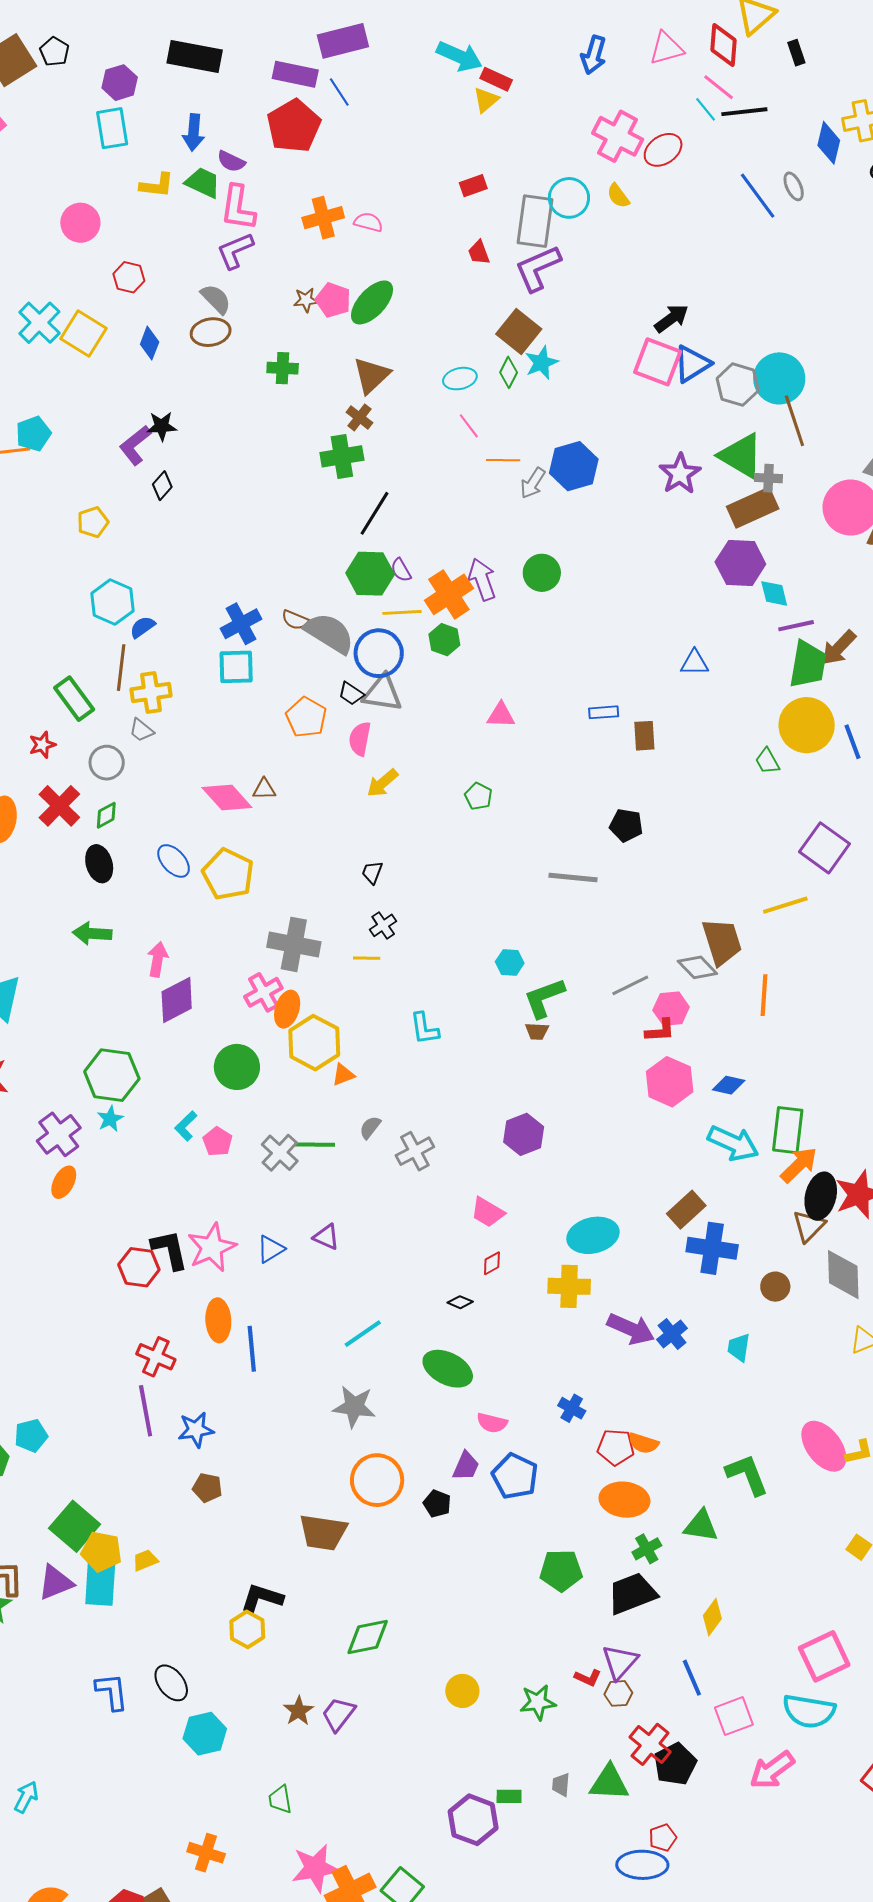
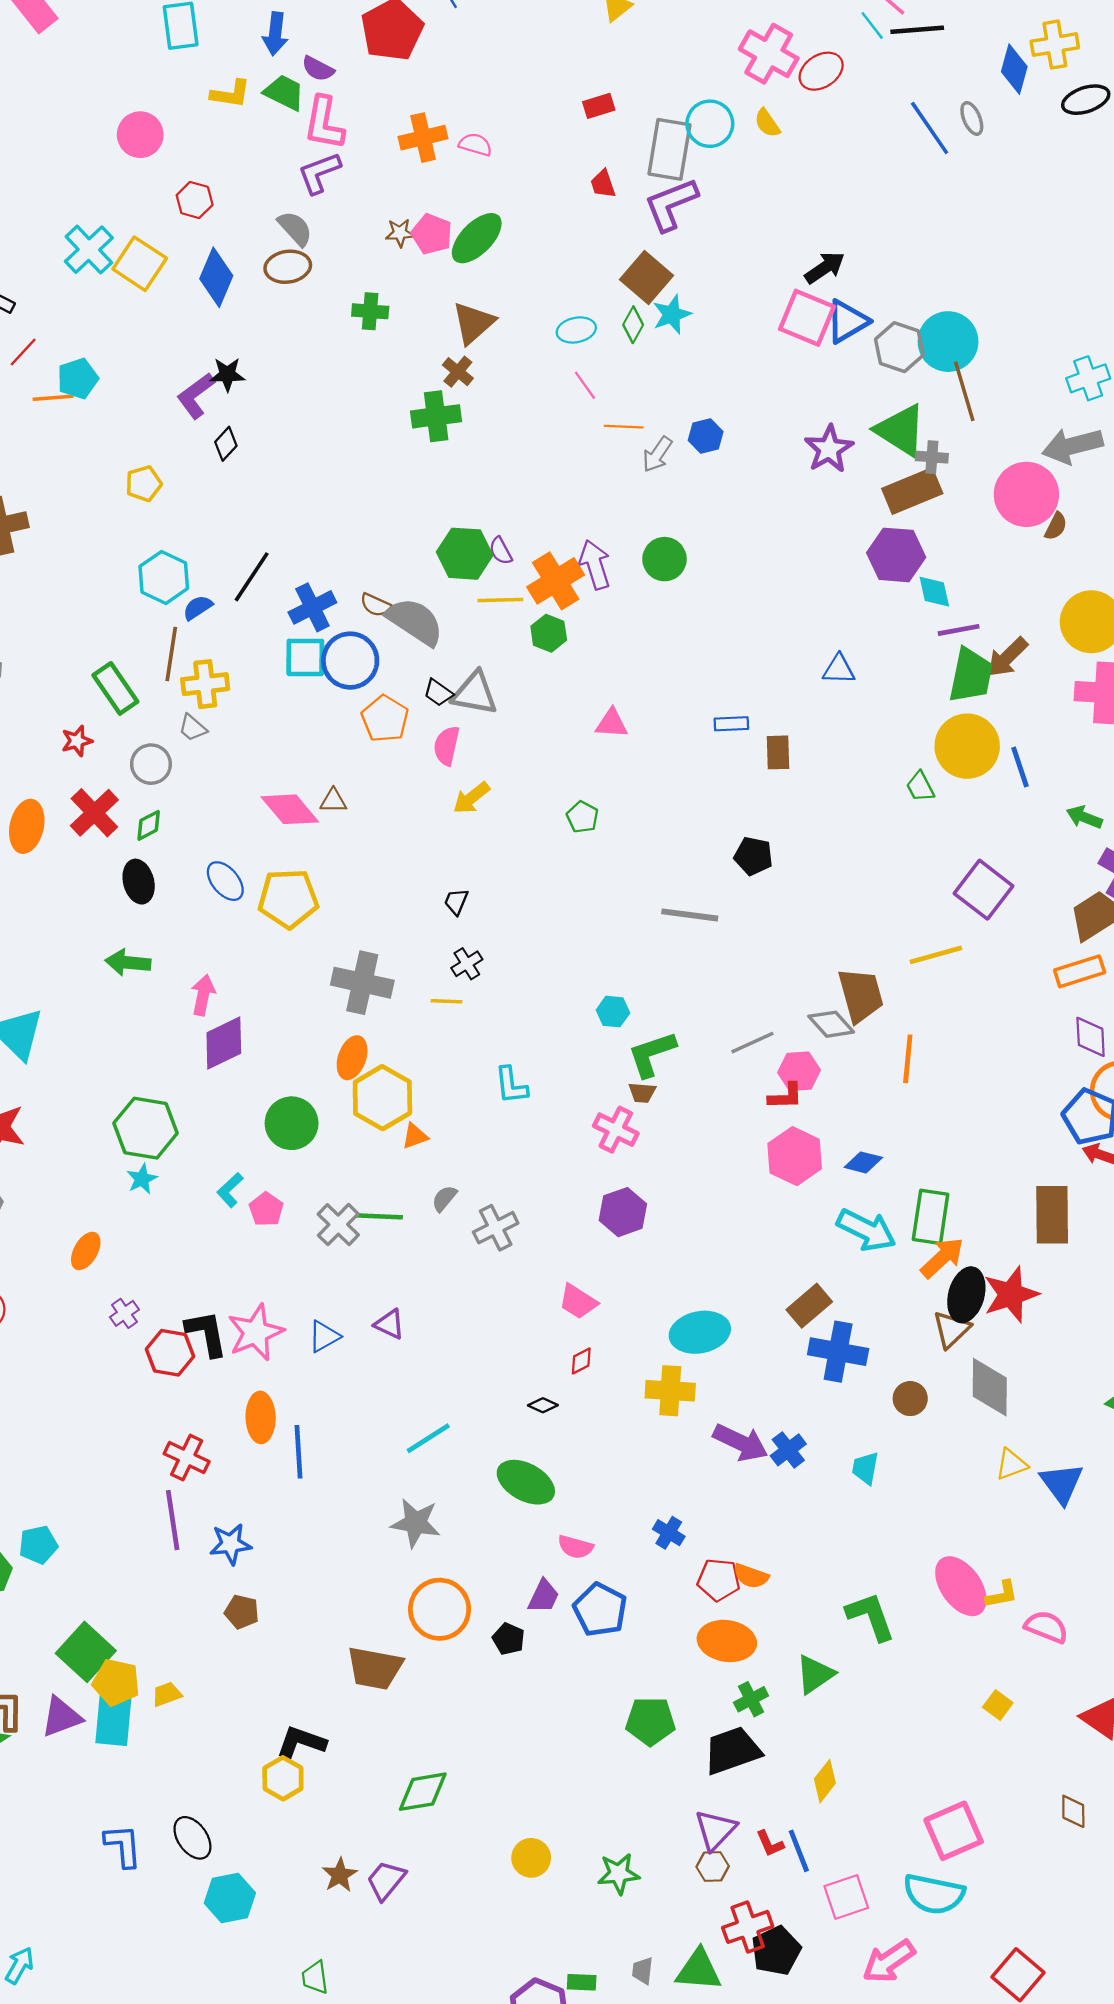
blue diamond: (150, 343) -> (216, 277), size x1.5
blue hexagon: (574, 466) -> (706, 436), size x0.6
black line: (374, 513) -> (252, 577), moved
blue circle: (379, 653) -> (350, 661), moved
yellow pentagon: (228, 874) -> (288, 899), turned -30
pink cross: (263, 992) -> (616, 1130), moved, turned -36
purple cross: (59, 1134) -> (124, 1313), moved, size x0.6
green triangle: (701, 1526) -> (815, 1674), turned -45
red L-shape: (588, 1678) -> (770, 1844), moved, turned 40
red cross: (650, 1744) -> (748, 1927), turned 30

